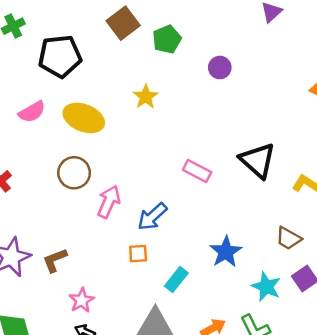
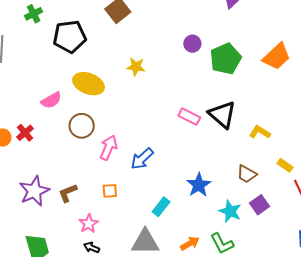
green pentagon: (167, 39) -> (226, 59), moved, size x1.4
yellow star: (146, 97) -> (136, 67), turned -30
pink semicircle: (32, 112) -> (51, 100), moved
pink rectangle: (197, 171) -> (189, 117), moved
orange square: (138, 254) -> (110, 191), moved

